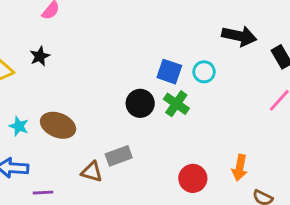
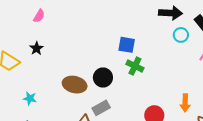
cyan circle: (204, 72) -> (181, 35), moved
black circle: (140, 103) -> (103, 78), moved
brown ellipse: (58, 125) -> (75, 85), moved

